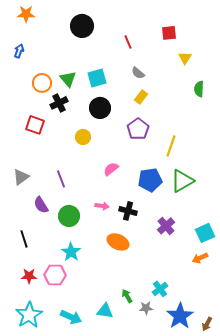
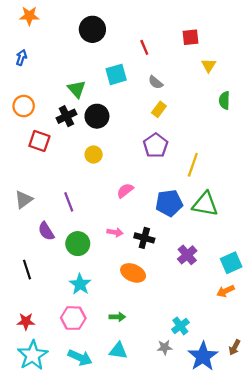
cyan square: (97, 78) -> (116, 74), moved
orange circle: (42, 83) -> (24, 106), moved
black circle: (100, 108) -> (97, 116), moved
green triangle: (182, 181) -> (205, 204), turned 40
pink hexagon: (55, 275) -> (73, 318), moved
red star: (29, 276) -> (26, 321), moved
green arrow: (127, 296) -> (117, 317), moved, turned 120
brown arrow: (207, 324) -> (235, 347), moved

